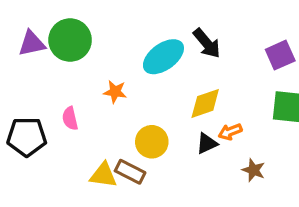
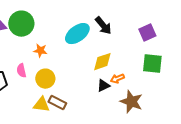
orange star: (115, 92) -> (40, 51), moved
yellow circle: (152, 142) -> (45, 79), moved
brown star: (253, 170) -> (131, 102), size x1.6

